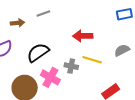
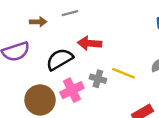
red arrow: (83, 36) -> (90, 43), moved
pink cross: (50, 77) -> (72, 90), turned 30

